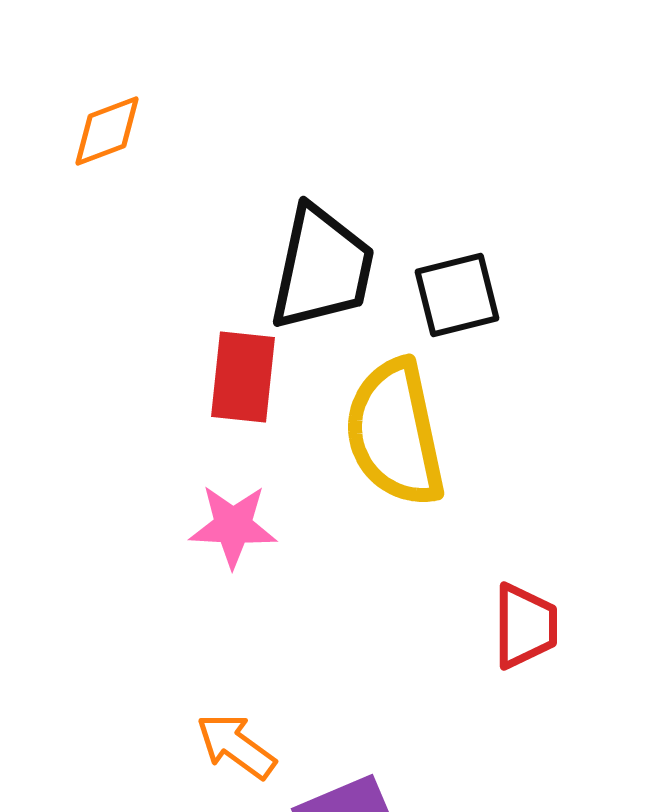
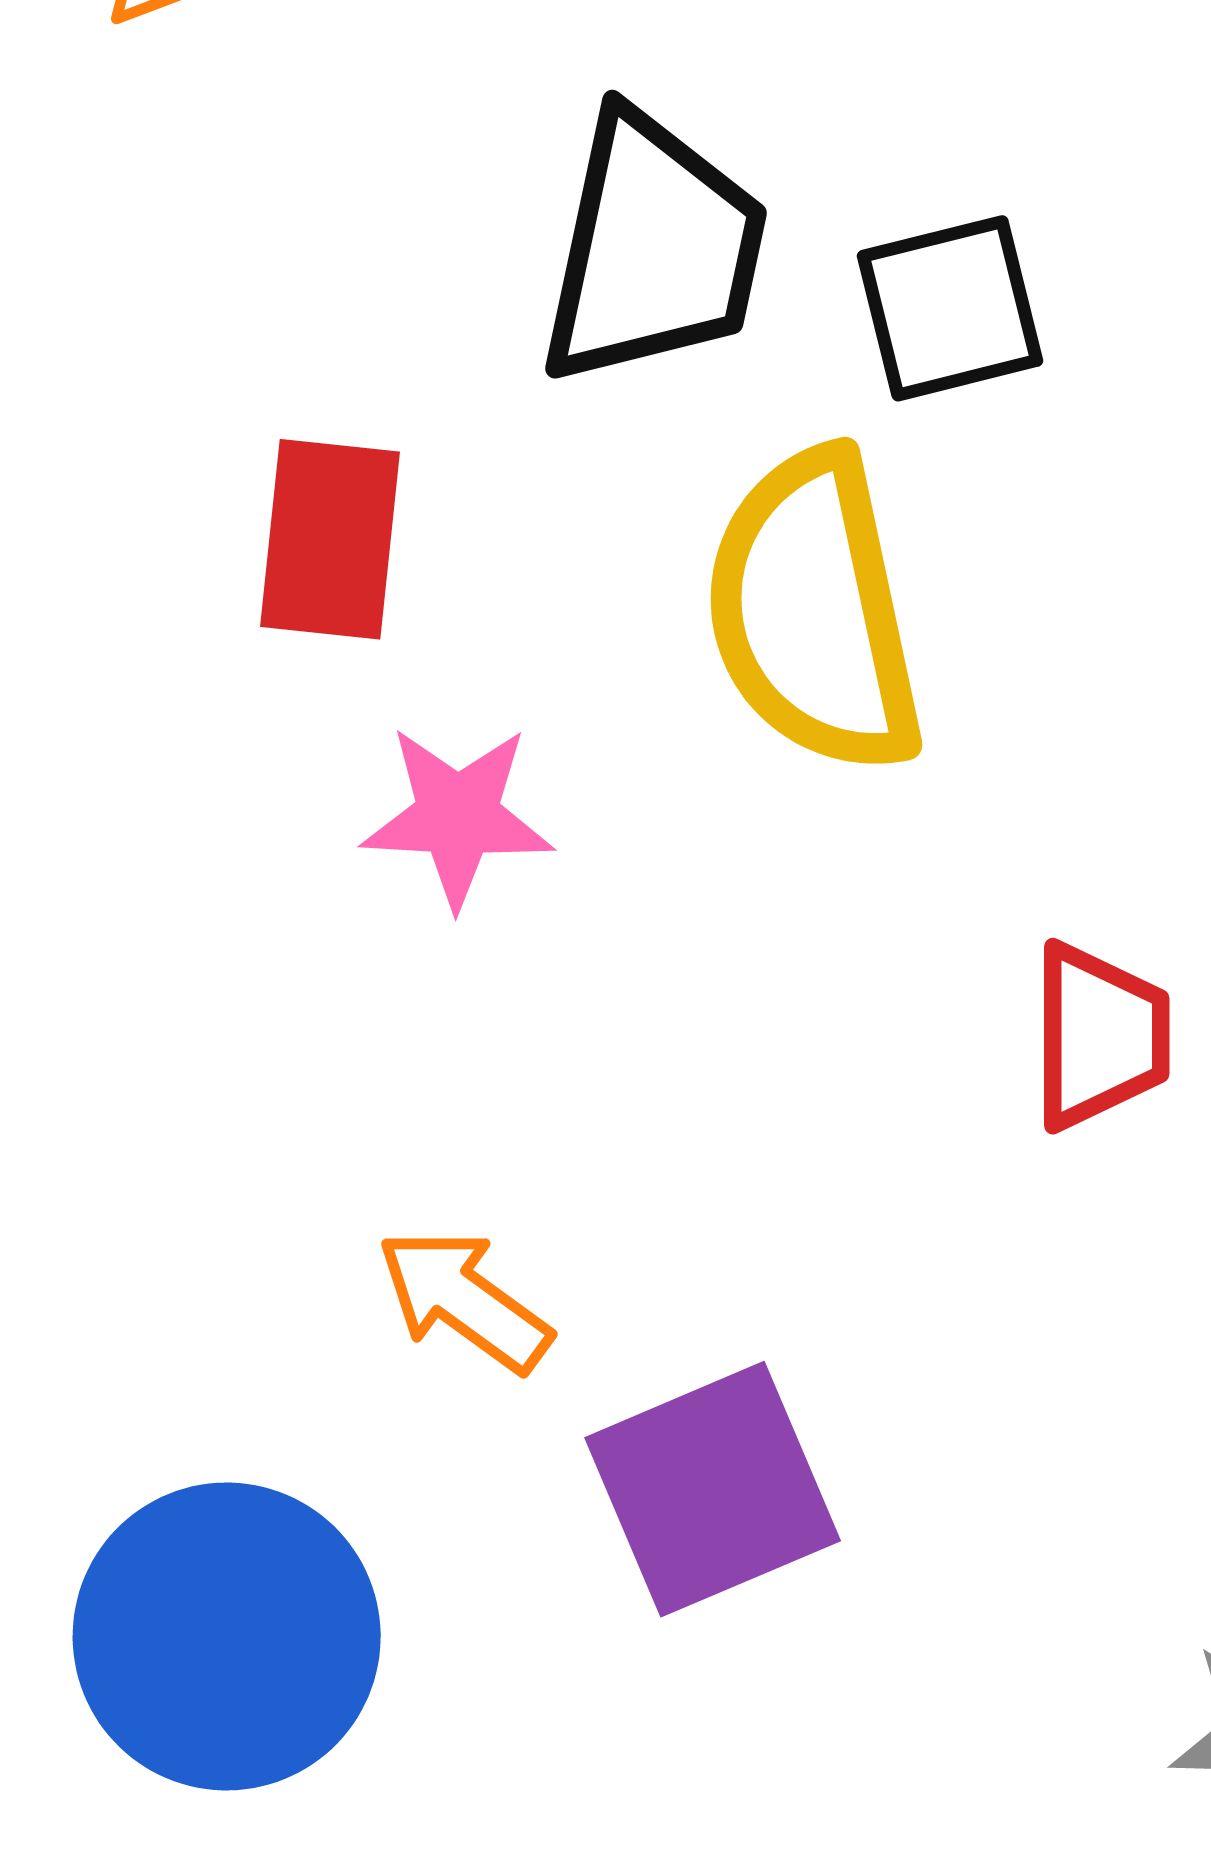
red rectangle: (243, 377) -> (330, 539), moved

